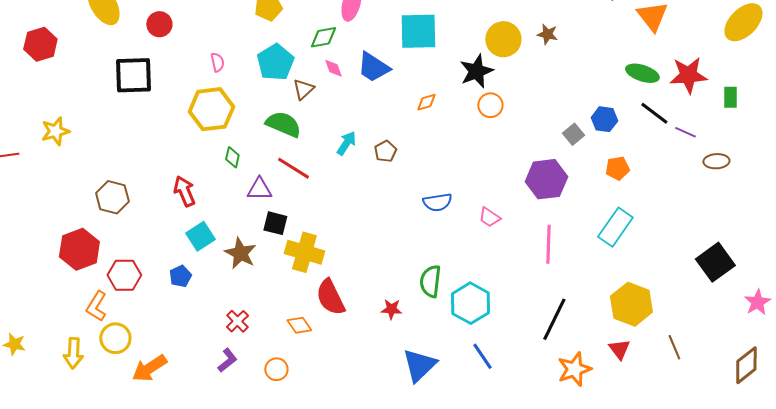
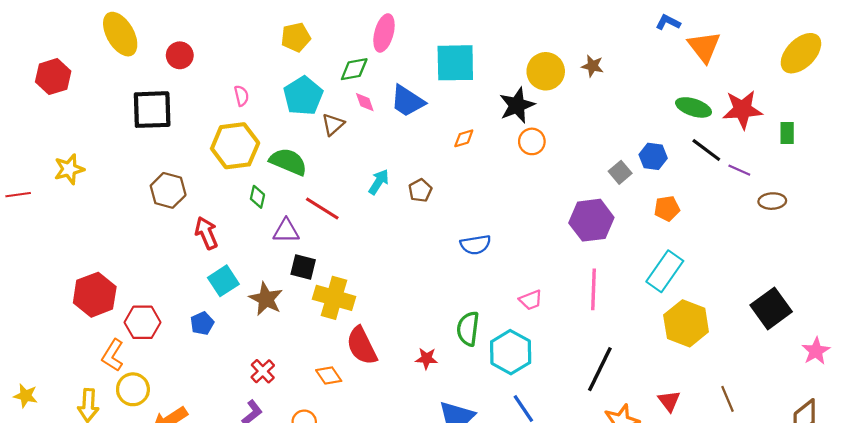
green semicircle: (283, 124) -> (288, 162), moved
brown hexagon: (112, 197) -> (168, 190), moved
pink trapezoid: (489, 217) -> (531, 300), moved, turned -55
yellow hexagon: (631, 304) -> (686, 323), moved

